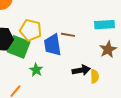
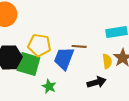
blue trapezoid: (53, 45) -> (64, 58), turned 35
yellow semicircle: (95, 76) -> (107, 61), moved

